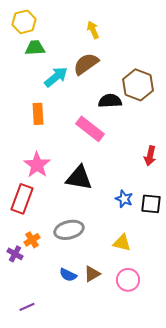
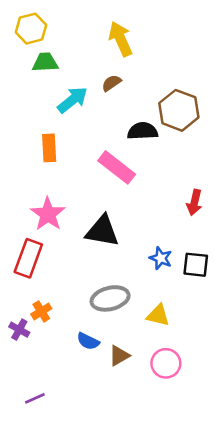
yellow arrow: (93, 30) -> (120, 39), size x1.5
brown semicircle: (86, 64) -> (111, 83), size x0.6
gray ellipse: (69, 230) -> (110, 298), moved
blue semicircle: (68, 275) -> (88, 341), moved

